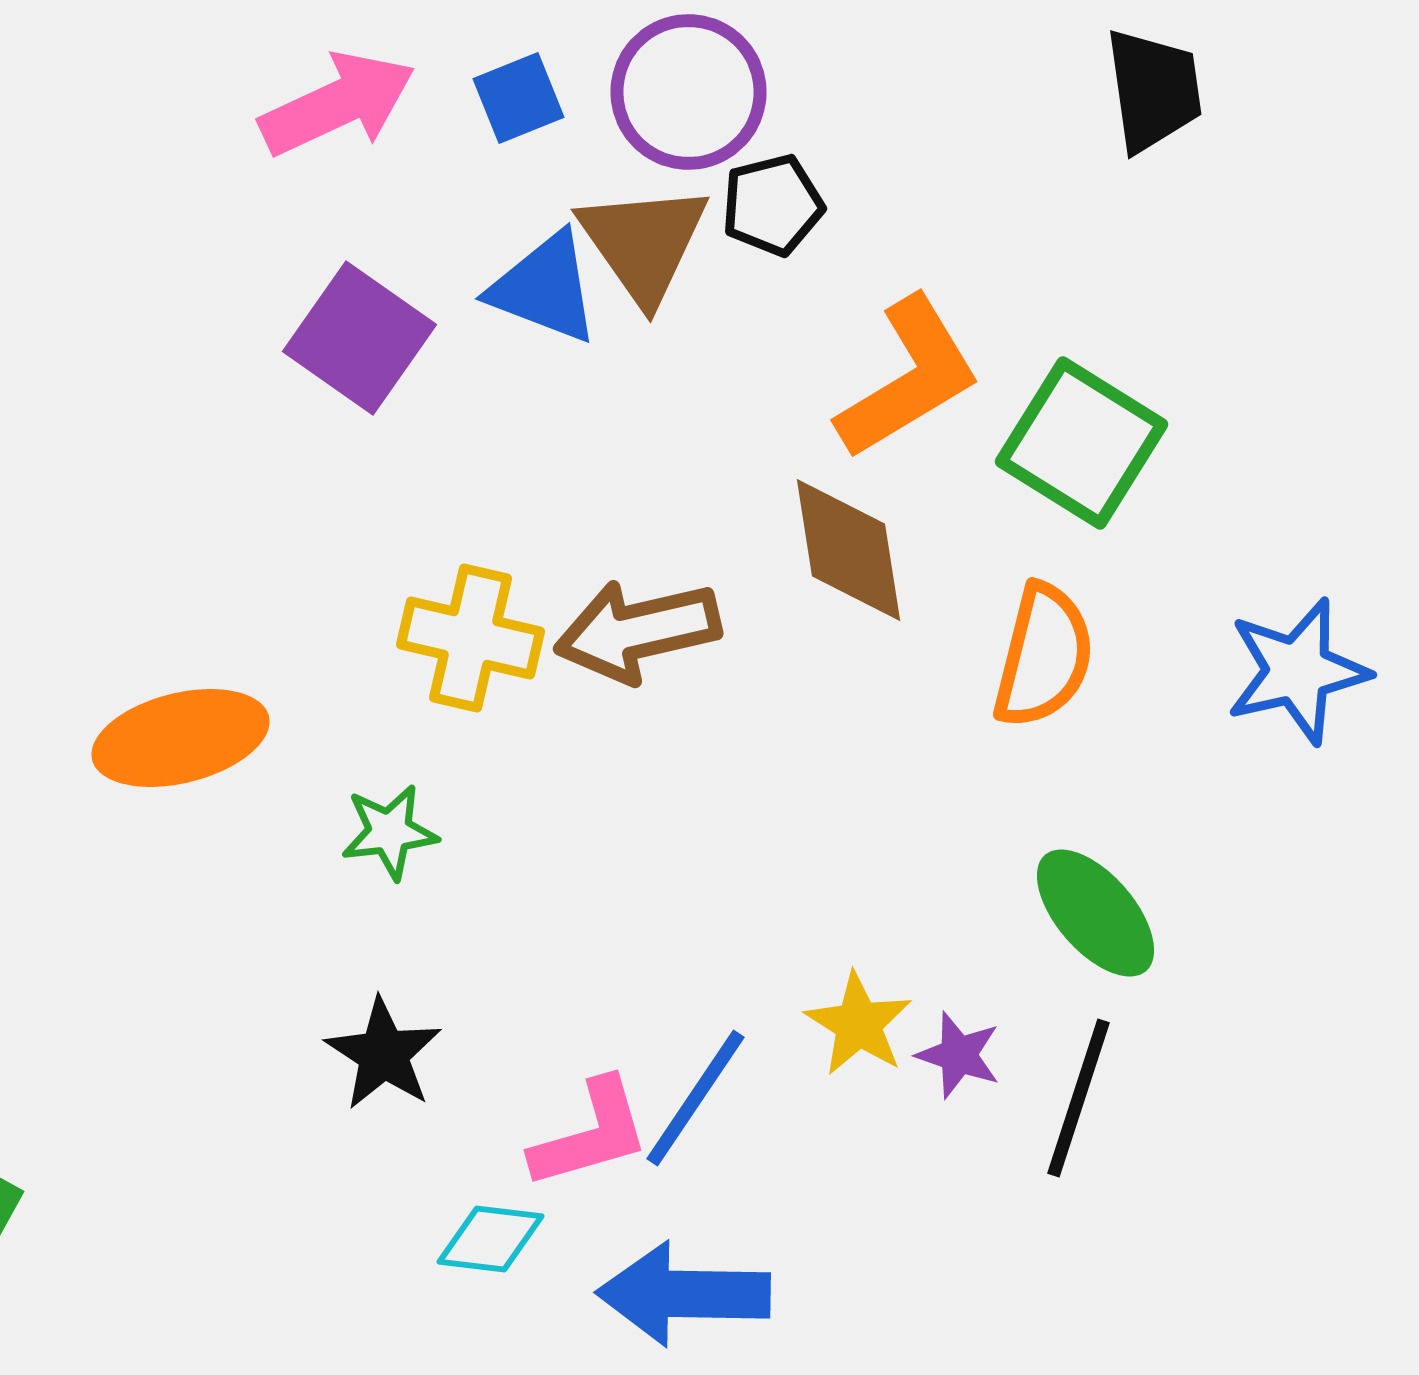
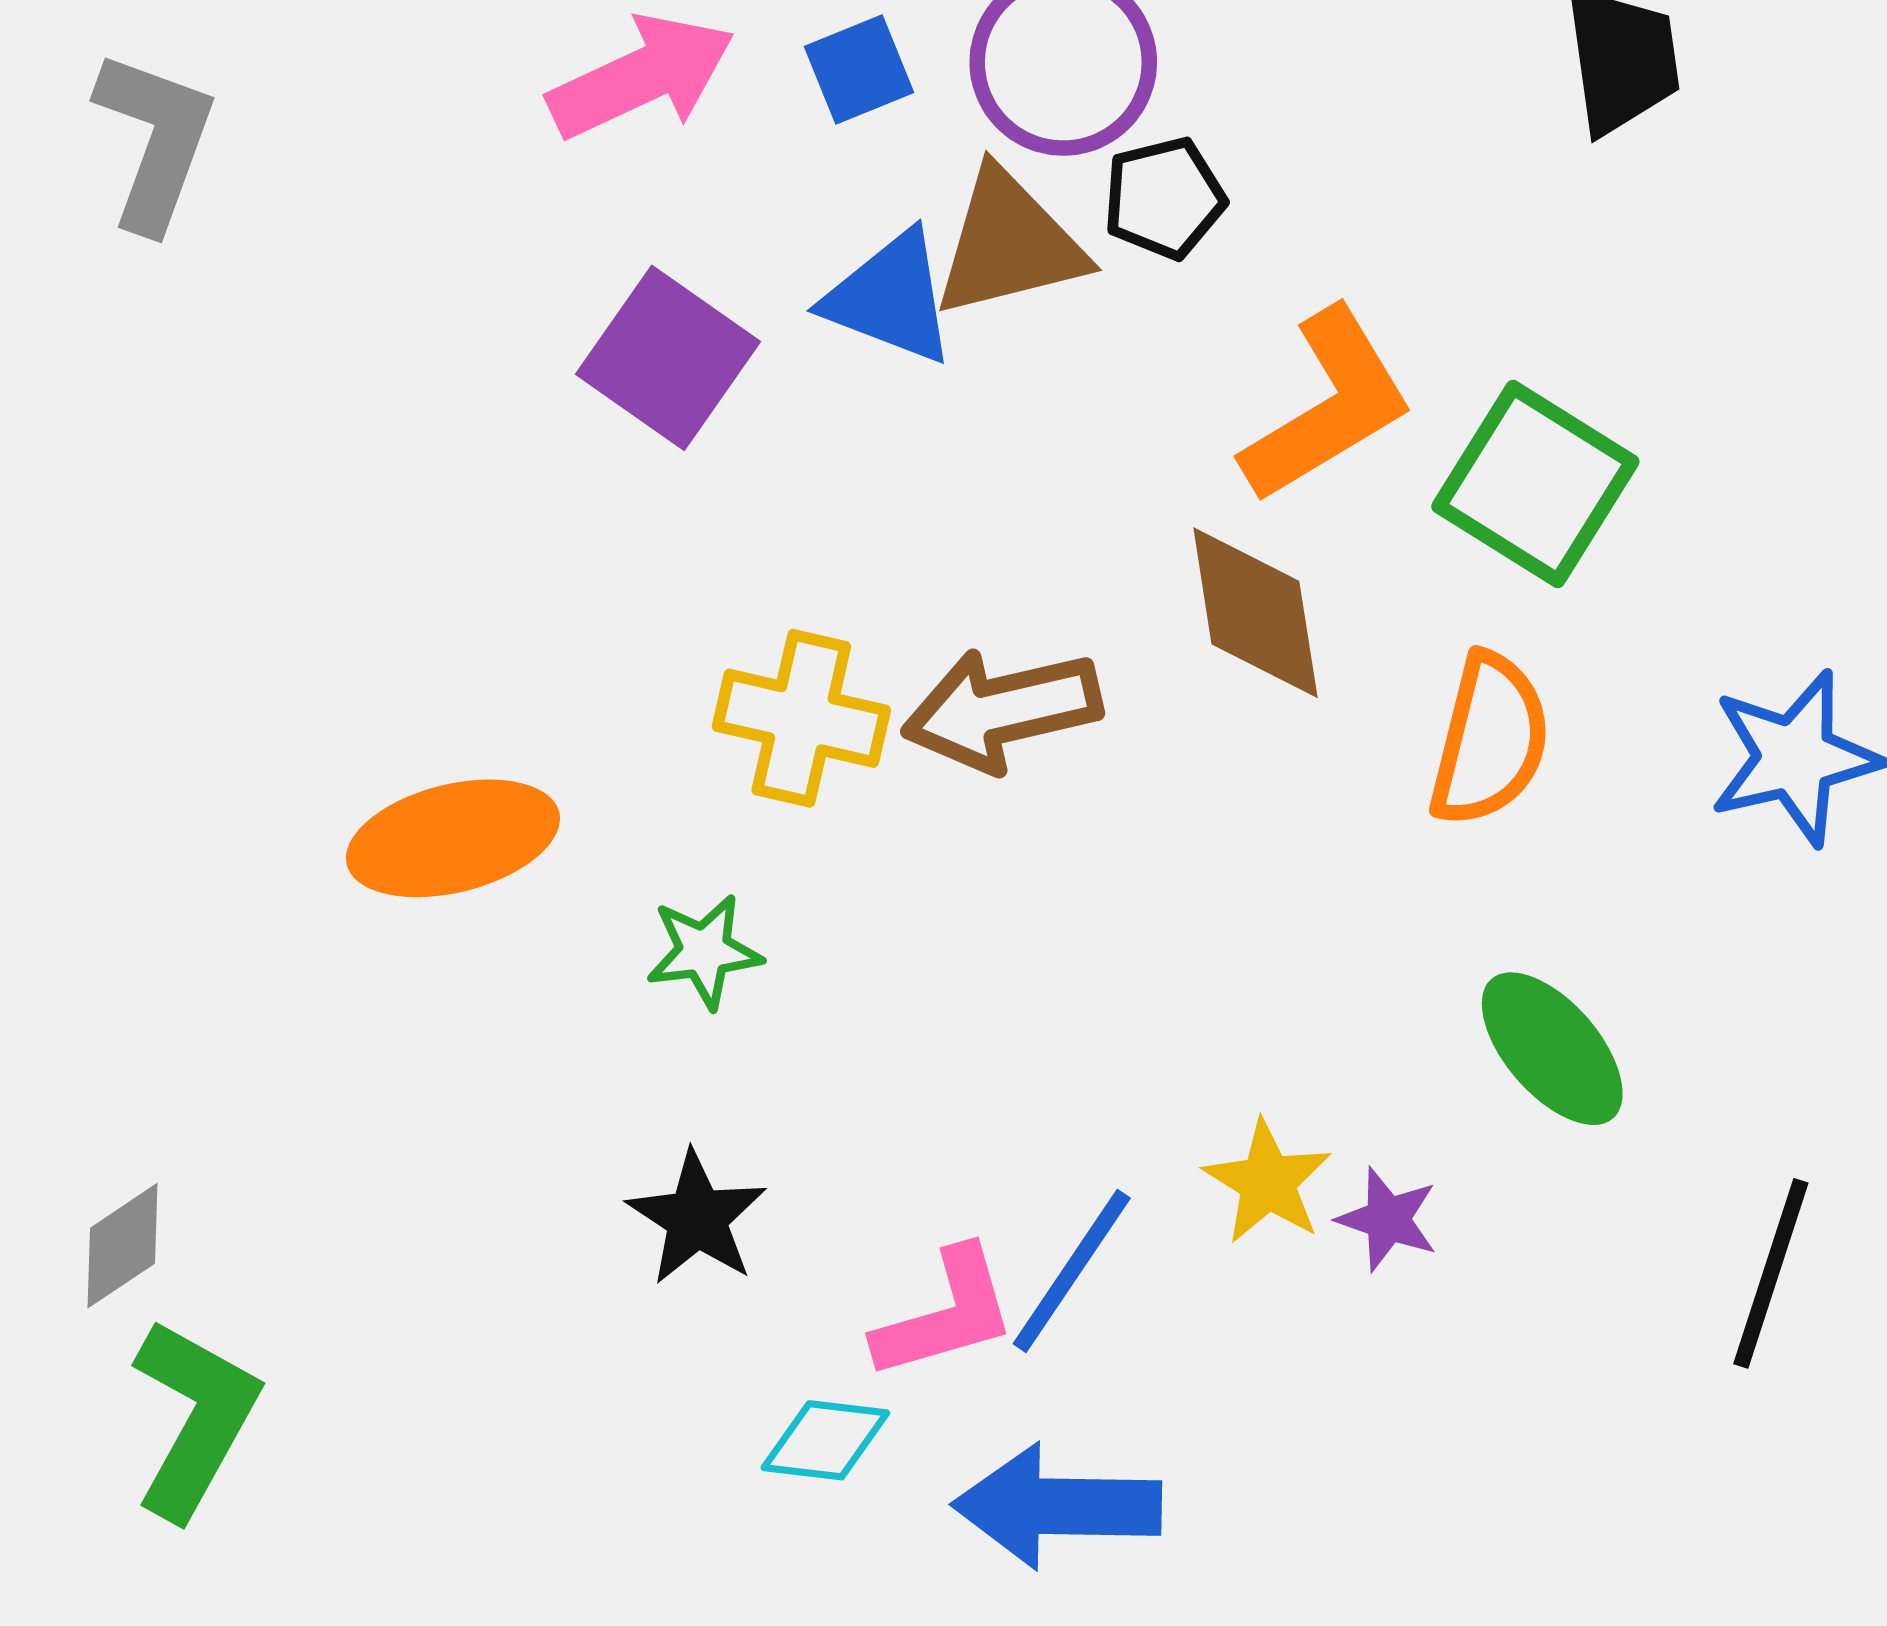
brown triangle: (644, 243) -> (1009, 244), turned 51
black line: (1078, 1098) -> (1771, 1273), moved

